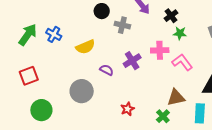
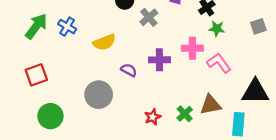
gray cross: (122, 25) -> (149, 17), turned 35
purple cross: (132, 61) -> (159, 60), turned 30
green cross: (163, 116) -> (185, 114), moved

